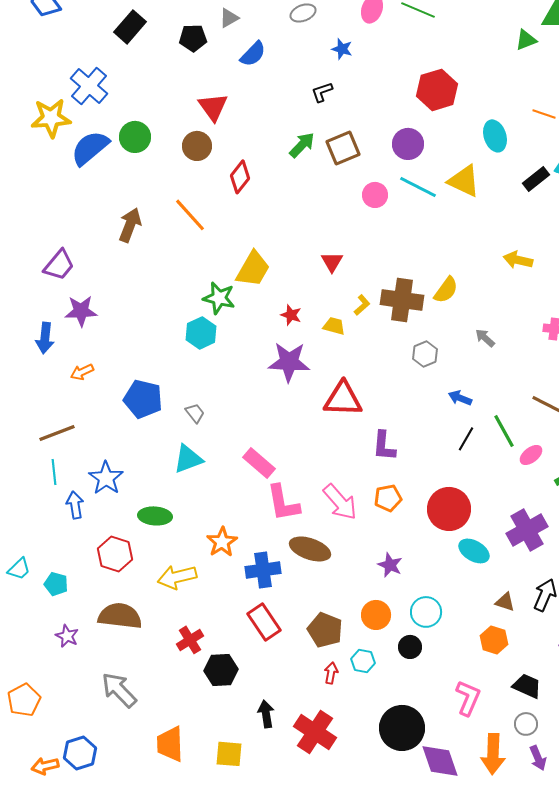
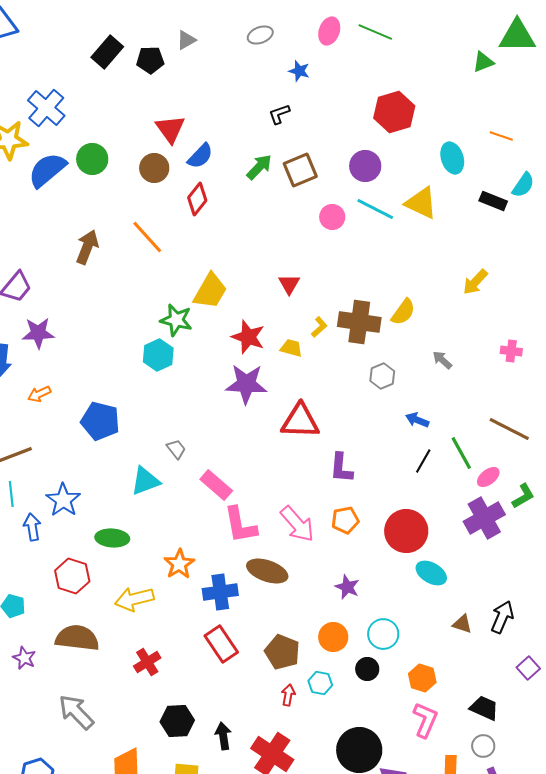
black rectangle: (130, 27) -> (107, 52), moved
blue semicircle: (253, 54) -> (200, 156), moved
black rectangle: (536, 179) -> (493, 201), turned 60
yellow arrow: (518, 260) -> (475, 282), turned -60
red star: (291, 315) -> (248, 337), size x1.6
gray trapezoid: (195, 413) -> (176, 449), moved
purple cross: (527, 530) -> (484, 518), moved
orange hexagon: (494, 640) -> (422, 678), moved
black hexagon: (221, 670) -> (177, 721), moved

